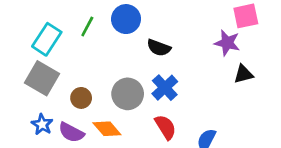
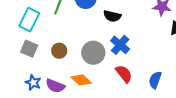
gray square: (42, 78) -> (29, 49), size x0.7
brown circle: (81, 98) -> (59, 51), moved

